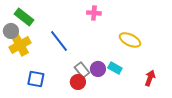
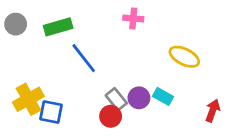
green rectangle: (24, 17) -> (58, 27), moved, turned -54
gray circle: (11, 31) -> (16, 24), moved
yellow cross: (20, 45) -> (28, 99), moved

